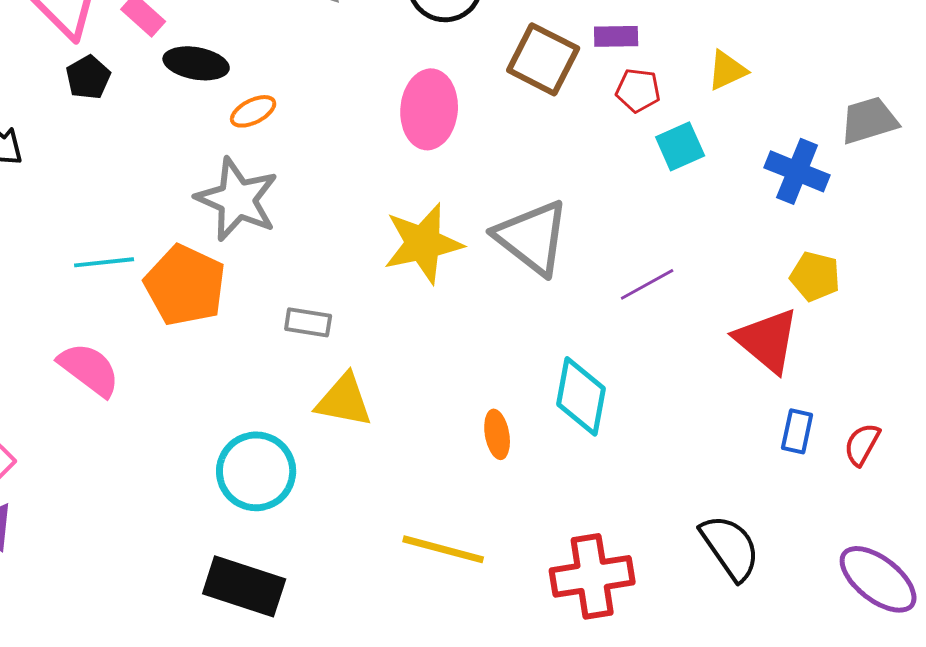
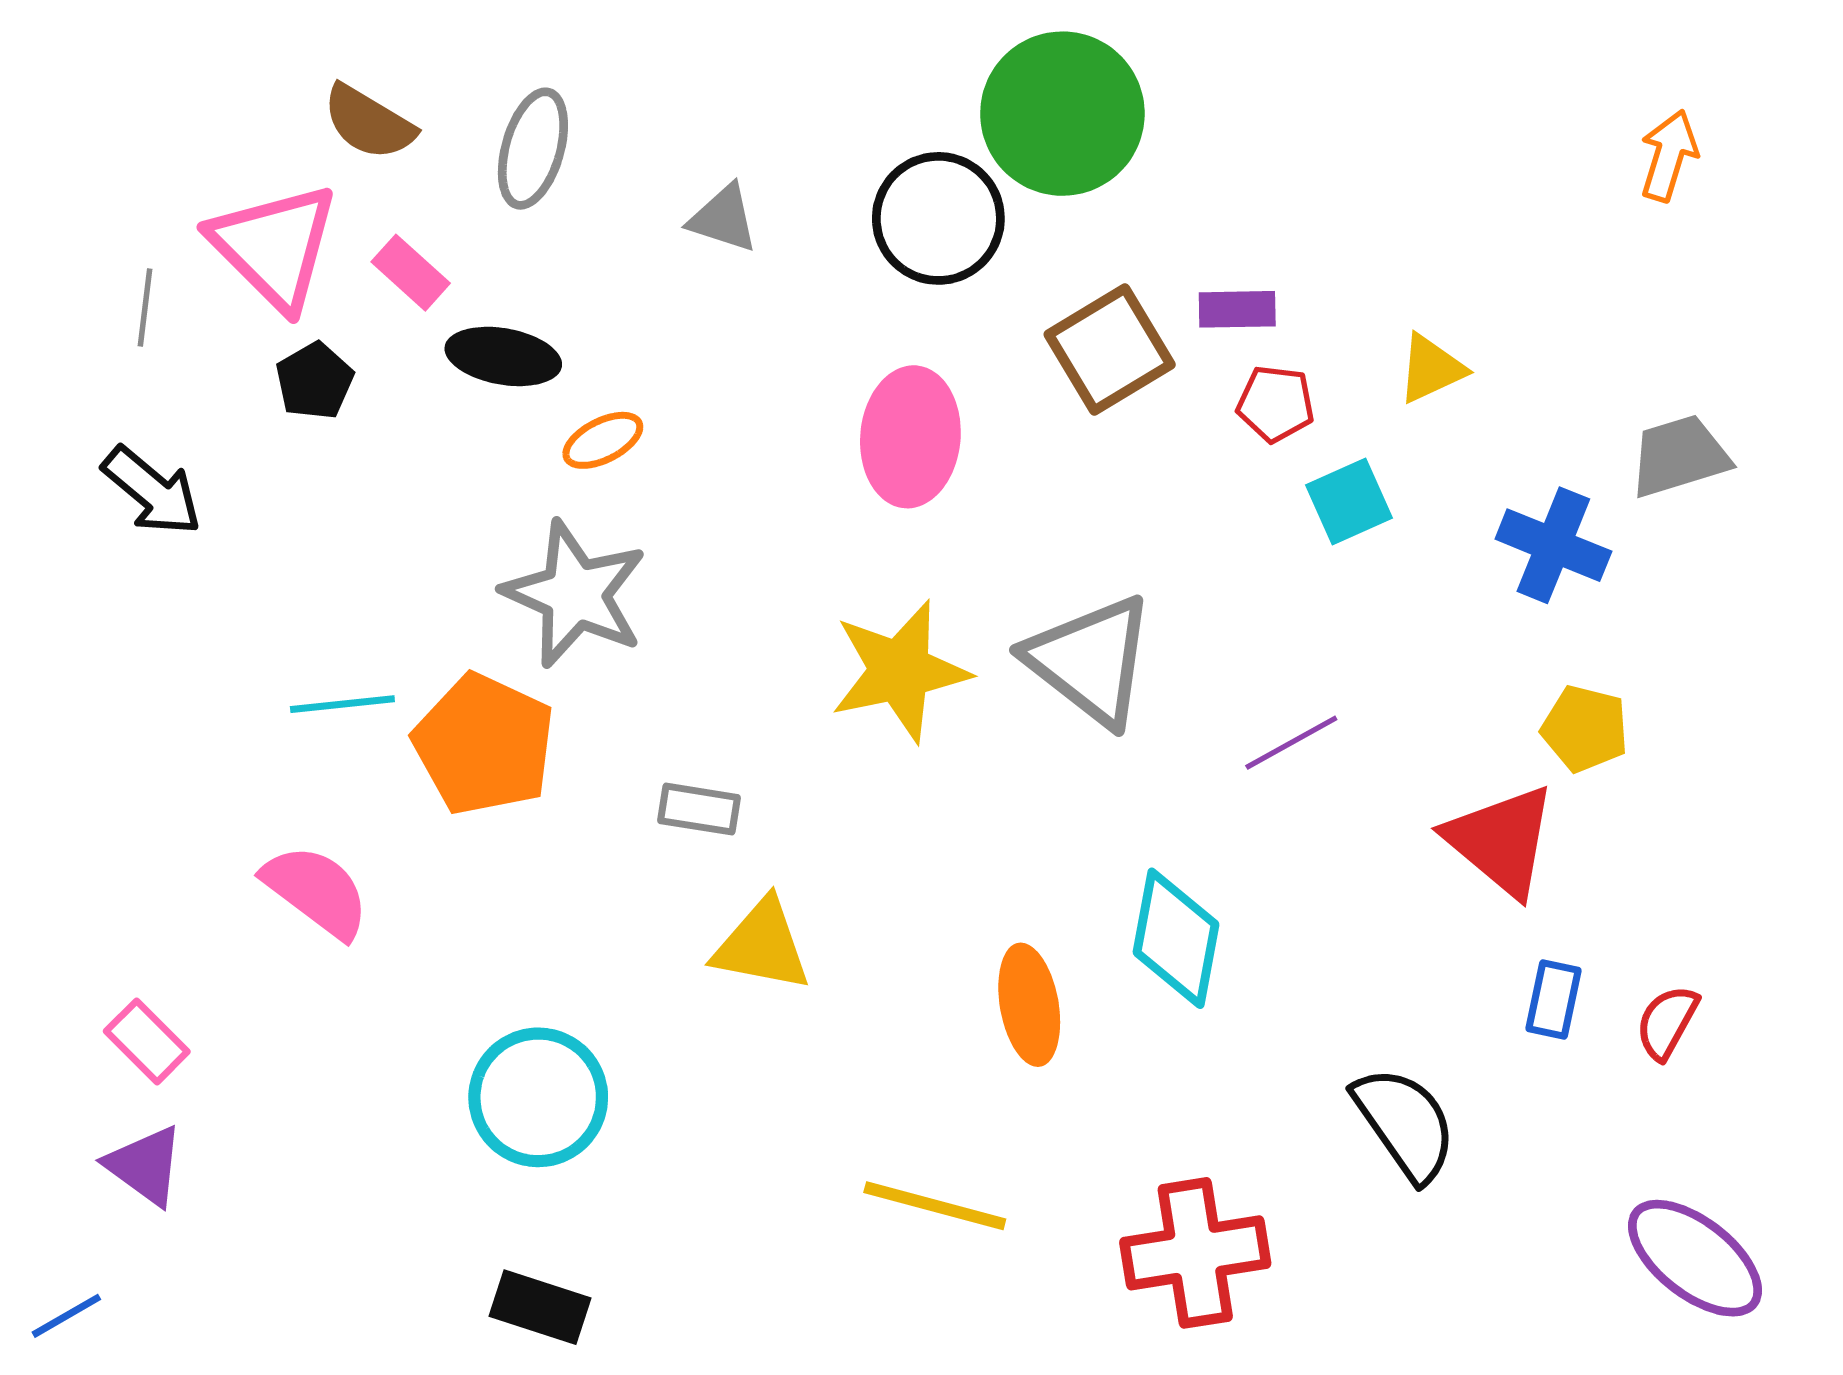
brown square: (543, 59) -> (1110, 349), turned 32
orange ellipse: (497, 434) -> (1029, 1005), size x1.4
cyan circle: (256, 471) -> (538, 1097), moved
black semicircle: (730, 547) -> (1405, 1124), moved
black rectangle: (244, 586) -> (540, 1307), moved, size x0.7

